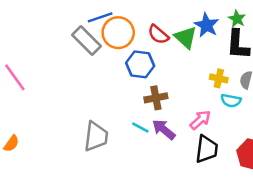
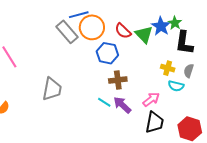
green star: (237, 19) -> (175, 23), moved
gray trapezoid: (96, 136) -> (52, 89), moved

